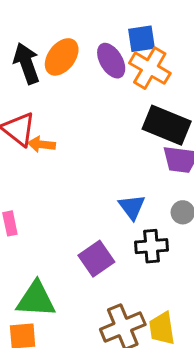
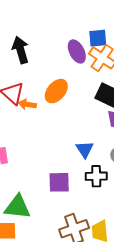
orange ellipse: (62, 57) -> (56, 91), moved
purple square: (96, 259) -> (59, 182), turned 30

